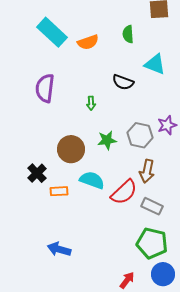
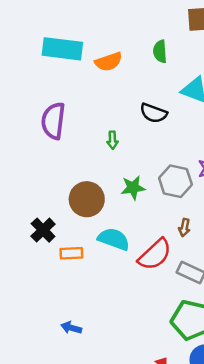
cyan rectangle: (52, 32) -> (62, 49), turned -36
brown arrow: (147, 171) -> (184, 227), size x0.6
blue arrow: (59, 249) -> (71, 328), size x0.7

